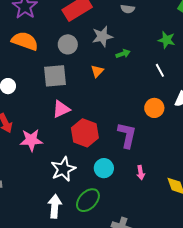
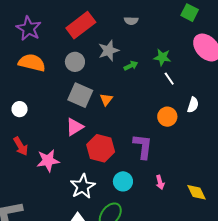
green star: (166, 40) -> (162, 57), moved
orange triangle: (97, 71) -> (106, 99), moved
gray square: (55, 76) -> (80, 95), moved, turned 35

